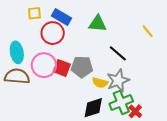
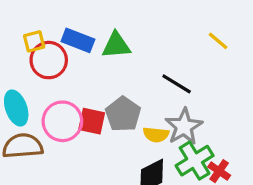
green triangle: (98, 24) -> (116, 45), moved
red circle: (53, 33) -> (49, 60), moved
gray pentagon: (82, 67) -> (123, 114), turned -30

